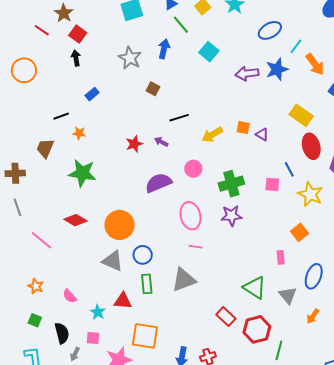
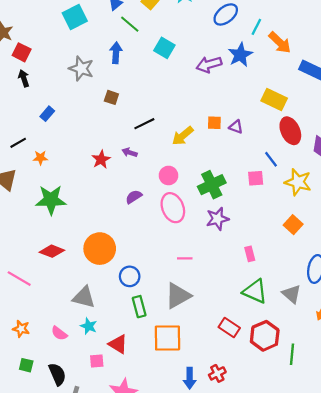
purple semicircle: (158, 183) -> (134, 197), size x0.6
pink ellipse: (190, 216) -> (173, 208), moved
pink rectangle: (281, 257) -> (250, 254), moved
gray triangle: (113, 261) -> (84, 297), moved
red triangle: (123, 301) -> (118, 344), moved, turned 36
cyan star: (98, 312) -> (89, 326), moved
orange square: (145, 336) -> (167, 338), moved
pink square: (93, 338) -> (97, 361), moved

